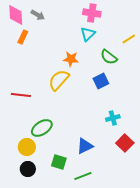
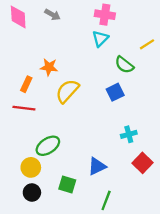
gray arrow: (38, 15) -> (52, 15), moved
orange rectangle: (23, 37) -> (26, 84), moved
orange star: (71, 59) -> (49, 67), moved
green line: (83, 176) -> (106, 200), moved, turned -48

